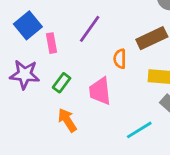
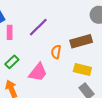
pink trapezoid: (100, 91) -> (38, 72), turned -145

